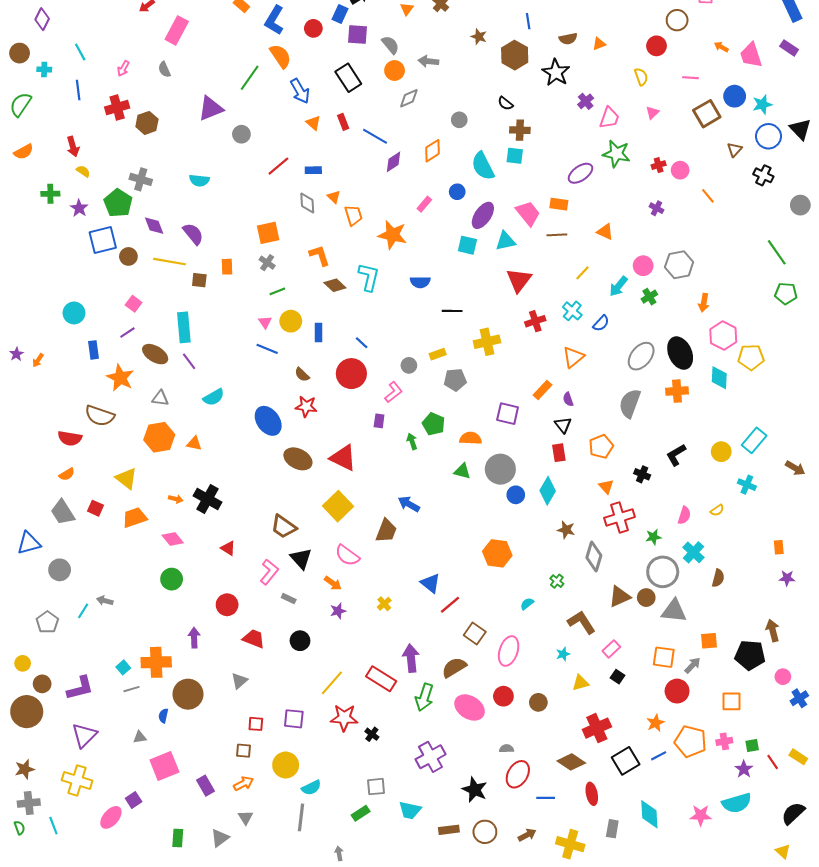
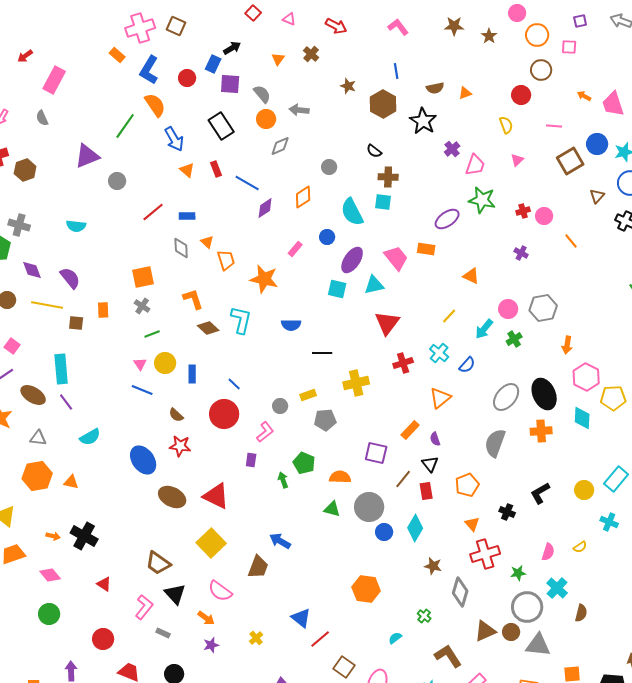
brown line: (557, 235) -> (403, 479), moved, turned -48

